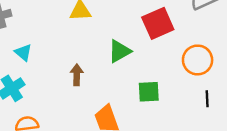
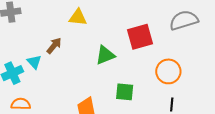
cyan triangle: (23, 52) -> (34, 62), moved
brown arrow: (77, 75) -> (54, 46), moved, turned 30

